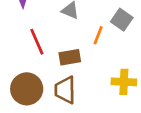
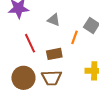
brown trapezoid: (65, 90) -> (52, 78), turned -90

